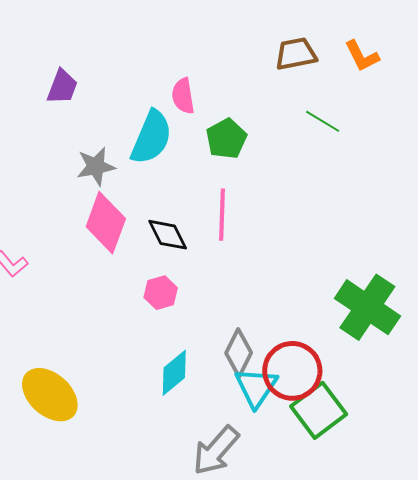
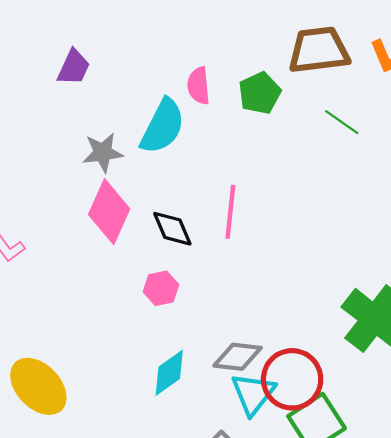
brown trapezoid: (296, 54) -> (319, 50), size x1.4
green pentagon: (226, 139) -> (260, 93), moved
gray diamond: (239, 353) -> (238, 357), turned 66

